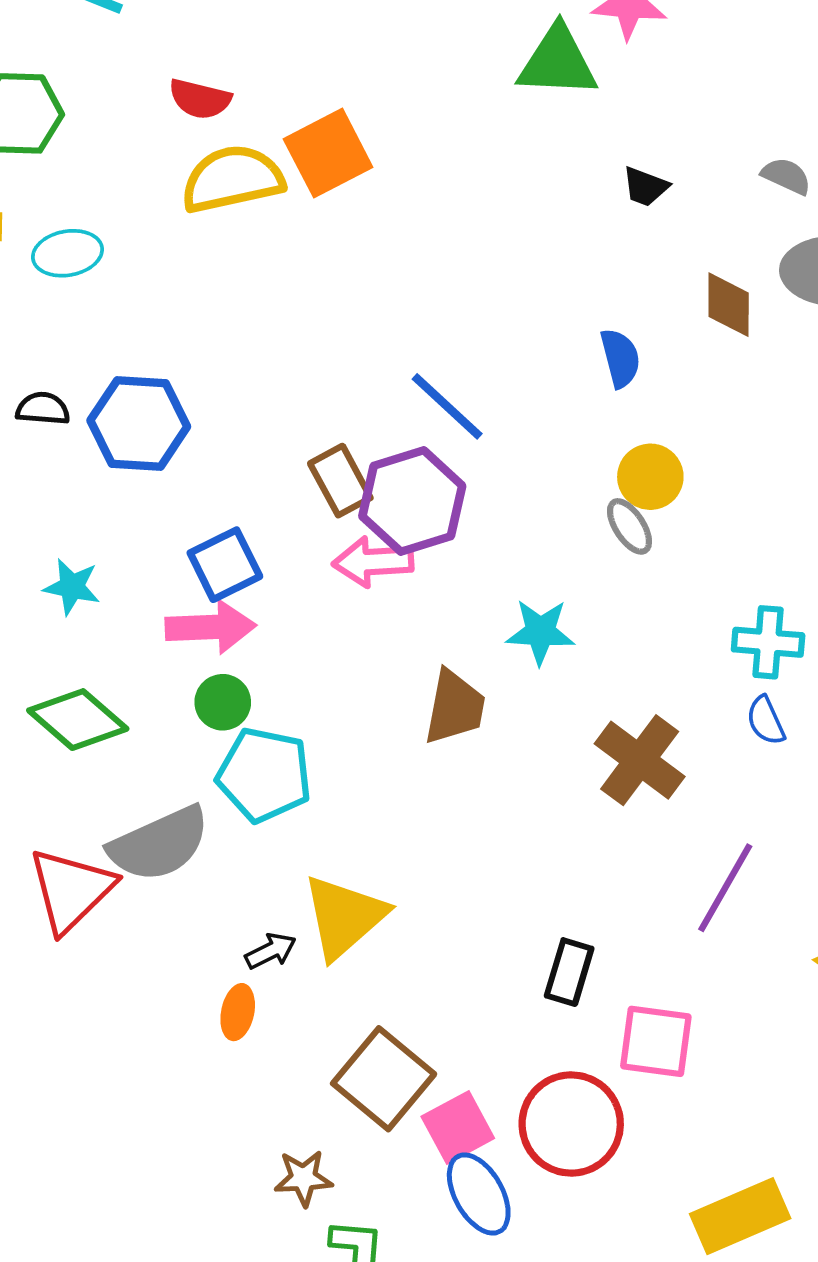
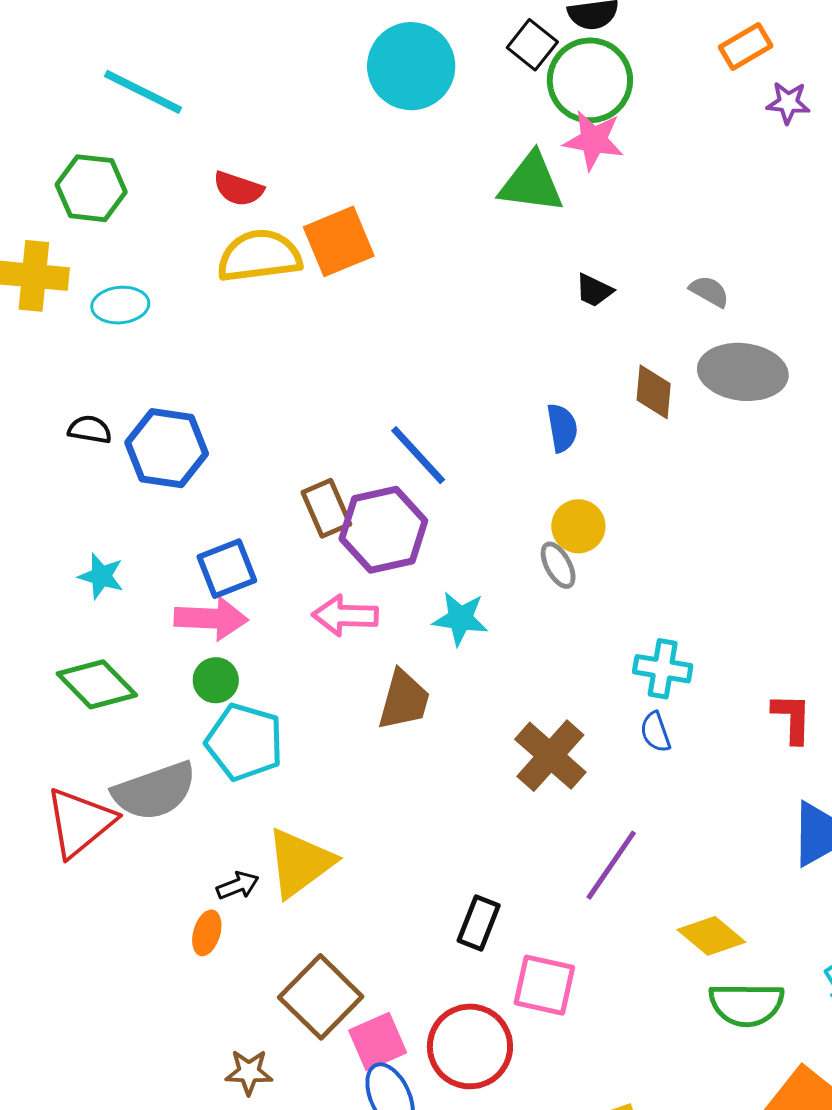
pink arrow: (373, 562) -> (345, 616), moved
cyan star: (540, 632) -> (460, 619), moved

